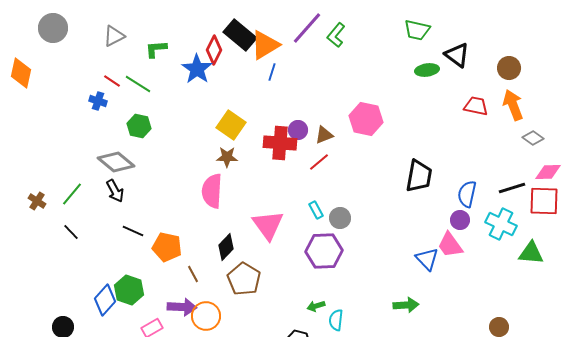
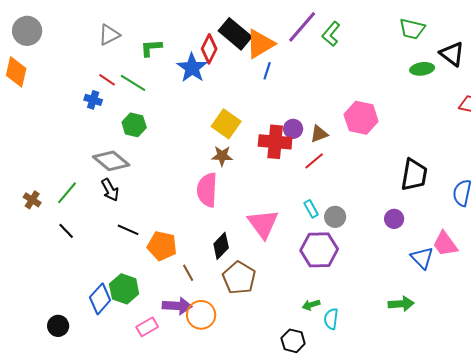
gray circle: (53, 28) -> (27, 31), moved
purple circle: (460, 220) -> (394, 219), moved

